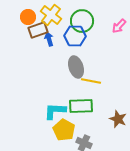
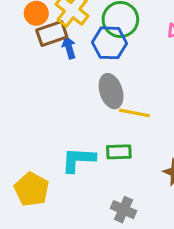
green rectangle: (81, 106) -> (119, 152), size x0.7
yellow pentagon: (64, 130) -> (32, 189), moved

